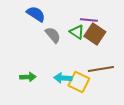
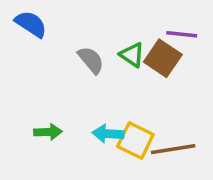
blue semicircle: (36, 14) -> (31, 24), moved
purple line: (89, 20) -> (182, 34), moved
brown line: (101, 69) -> (173, 149), moved

